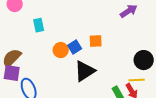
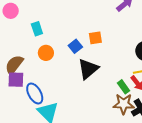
orange circle: (61, 50) -> (46, 53), moved

